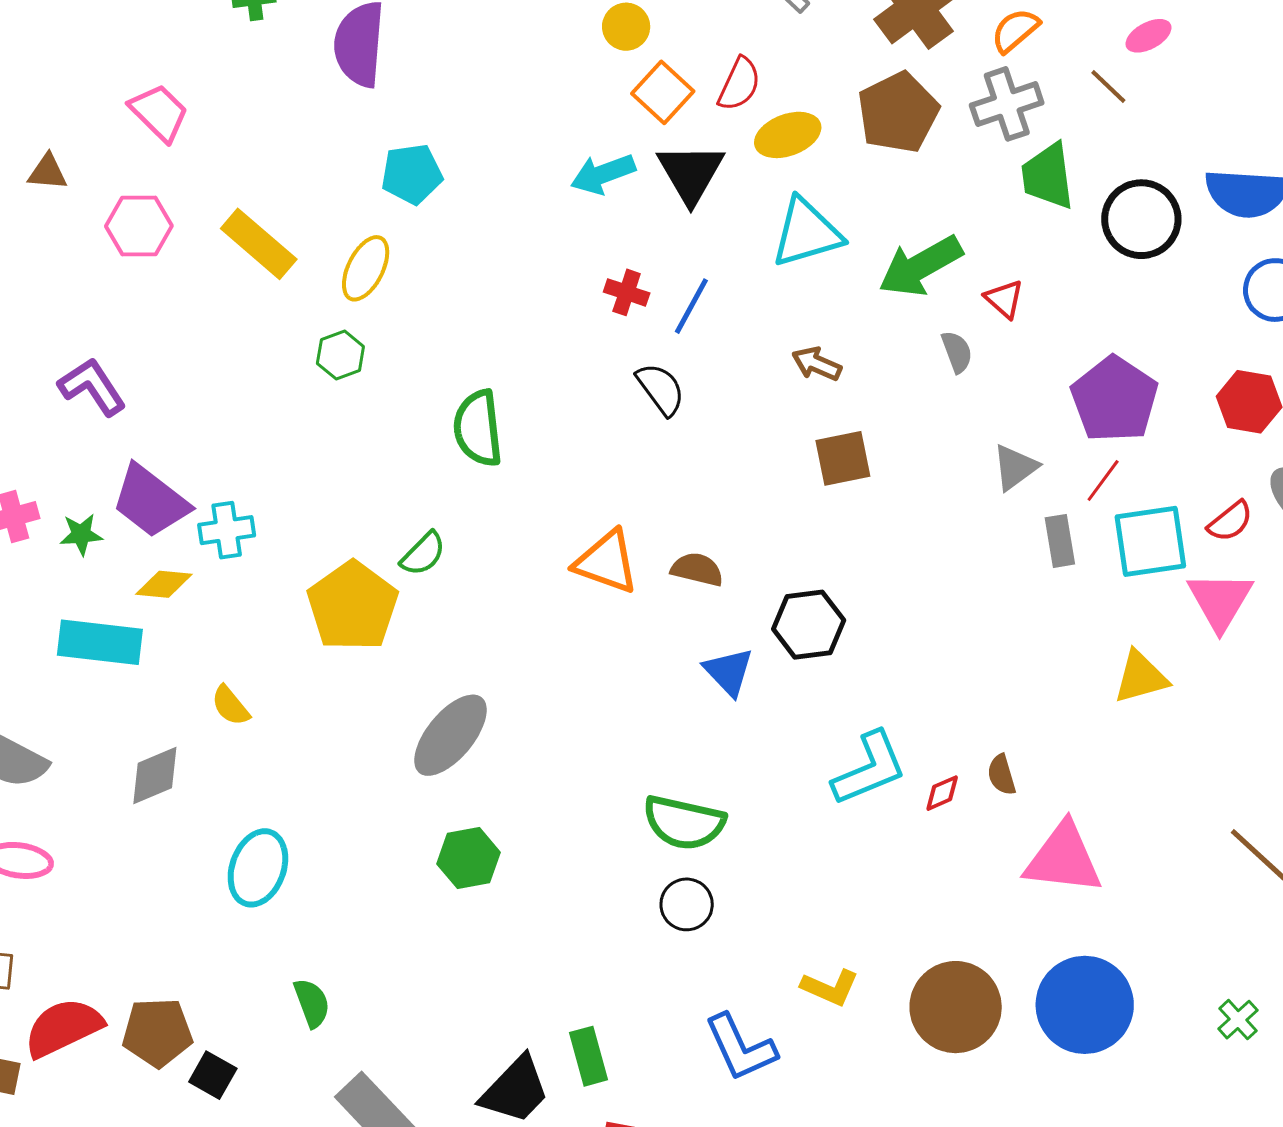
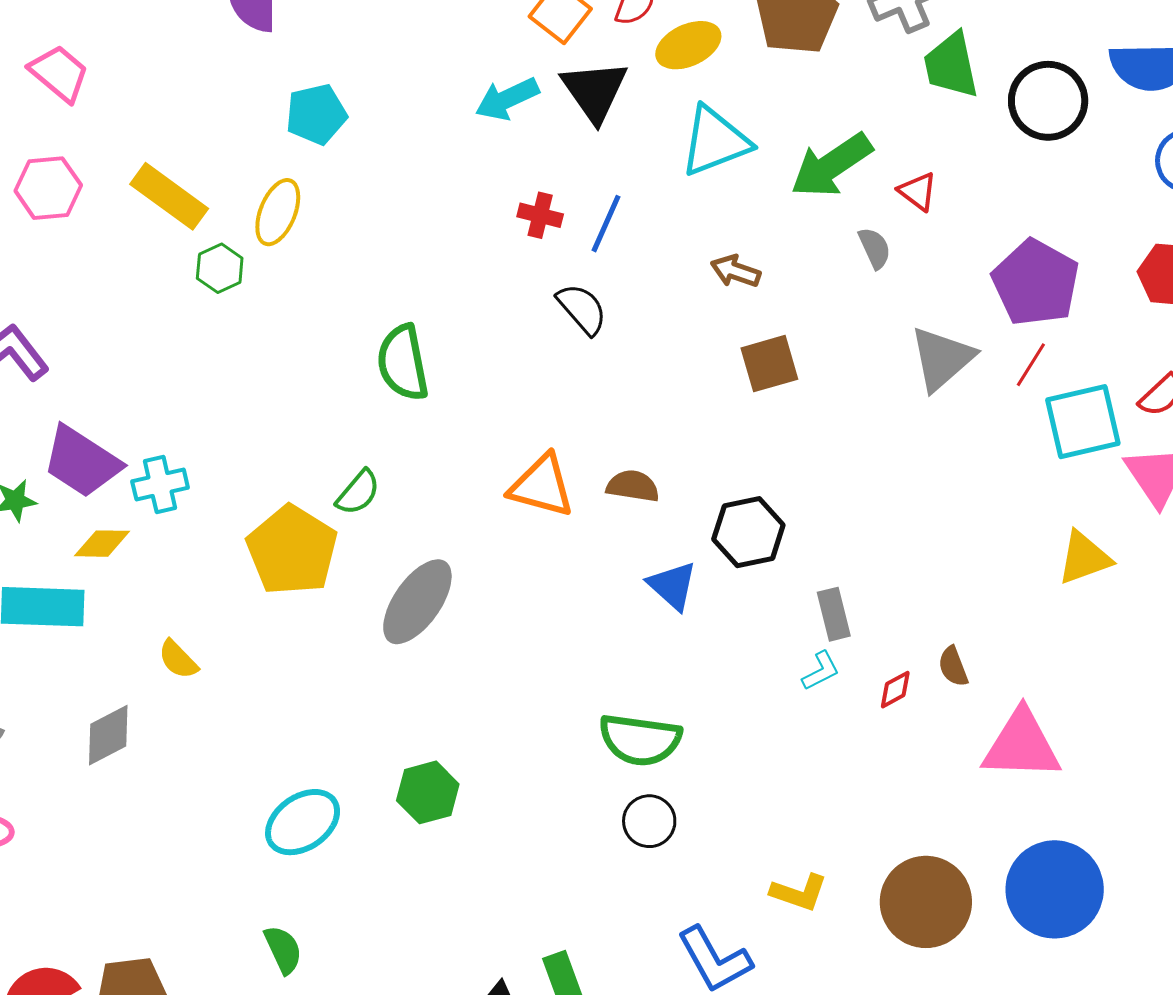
green hexagon: (340, 355) -> (220, 268), moved
gray triangle: (1015, 467) -> (942, 359), size x1.4
gray rectangle: (1060, 541) -> (834, 614), moved
gray ellipse: (450, 735) -> (417, 602), moved
cyan L-shape: (869, 769) -> (821, 671), size x0.5
cyan ellipse: (258, 868) -> (303, 822), moved, turned 40

